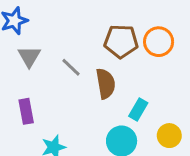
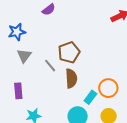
brown pentagon: (121, 41) -> (69, 52), moved, turned -30
orange circle: (159, 42) -> (108, 88), moved

